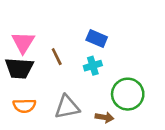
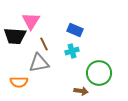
pink triangle: (23, 42) -> (31, 21), moved
black trapezoid: (19, 68) -> (15, 36), moved
gray triangle: (67, 107) -> (39, 63), moved

